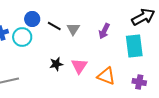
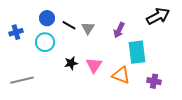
cyan circle: (22, 37) -> (45, 42), moved
cyan rectangle: (134, 46) -> (137, 52), moved

